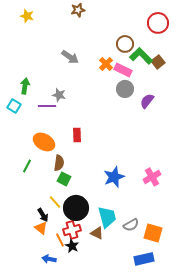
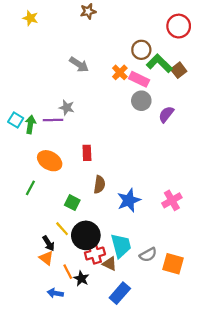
green arrow: (25, 86) -> (30, 125), moved
brown semicircle: (59, 163) -> (99, 184), moved
red cross: (72, 230) -> (95, 254), moved
blue rectangle: (144, 259) -> (120, 293), moved, turned -36

